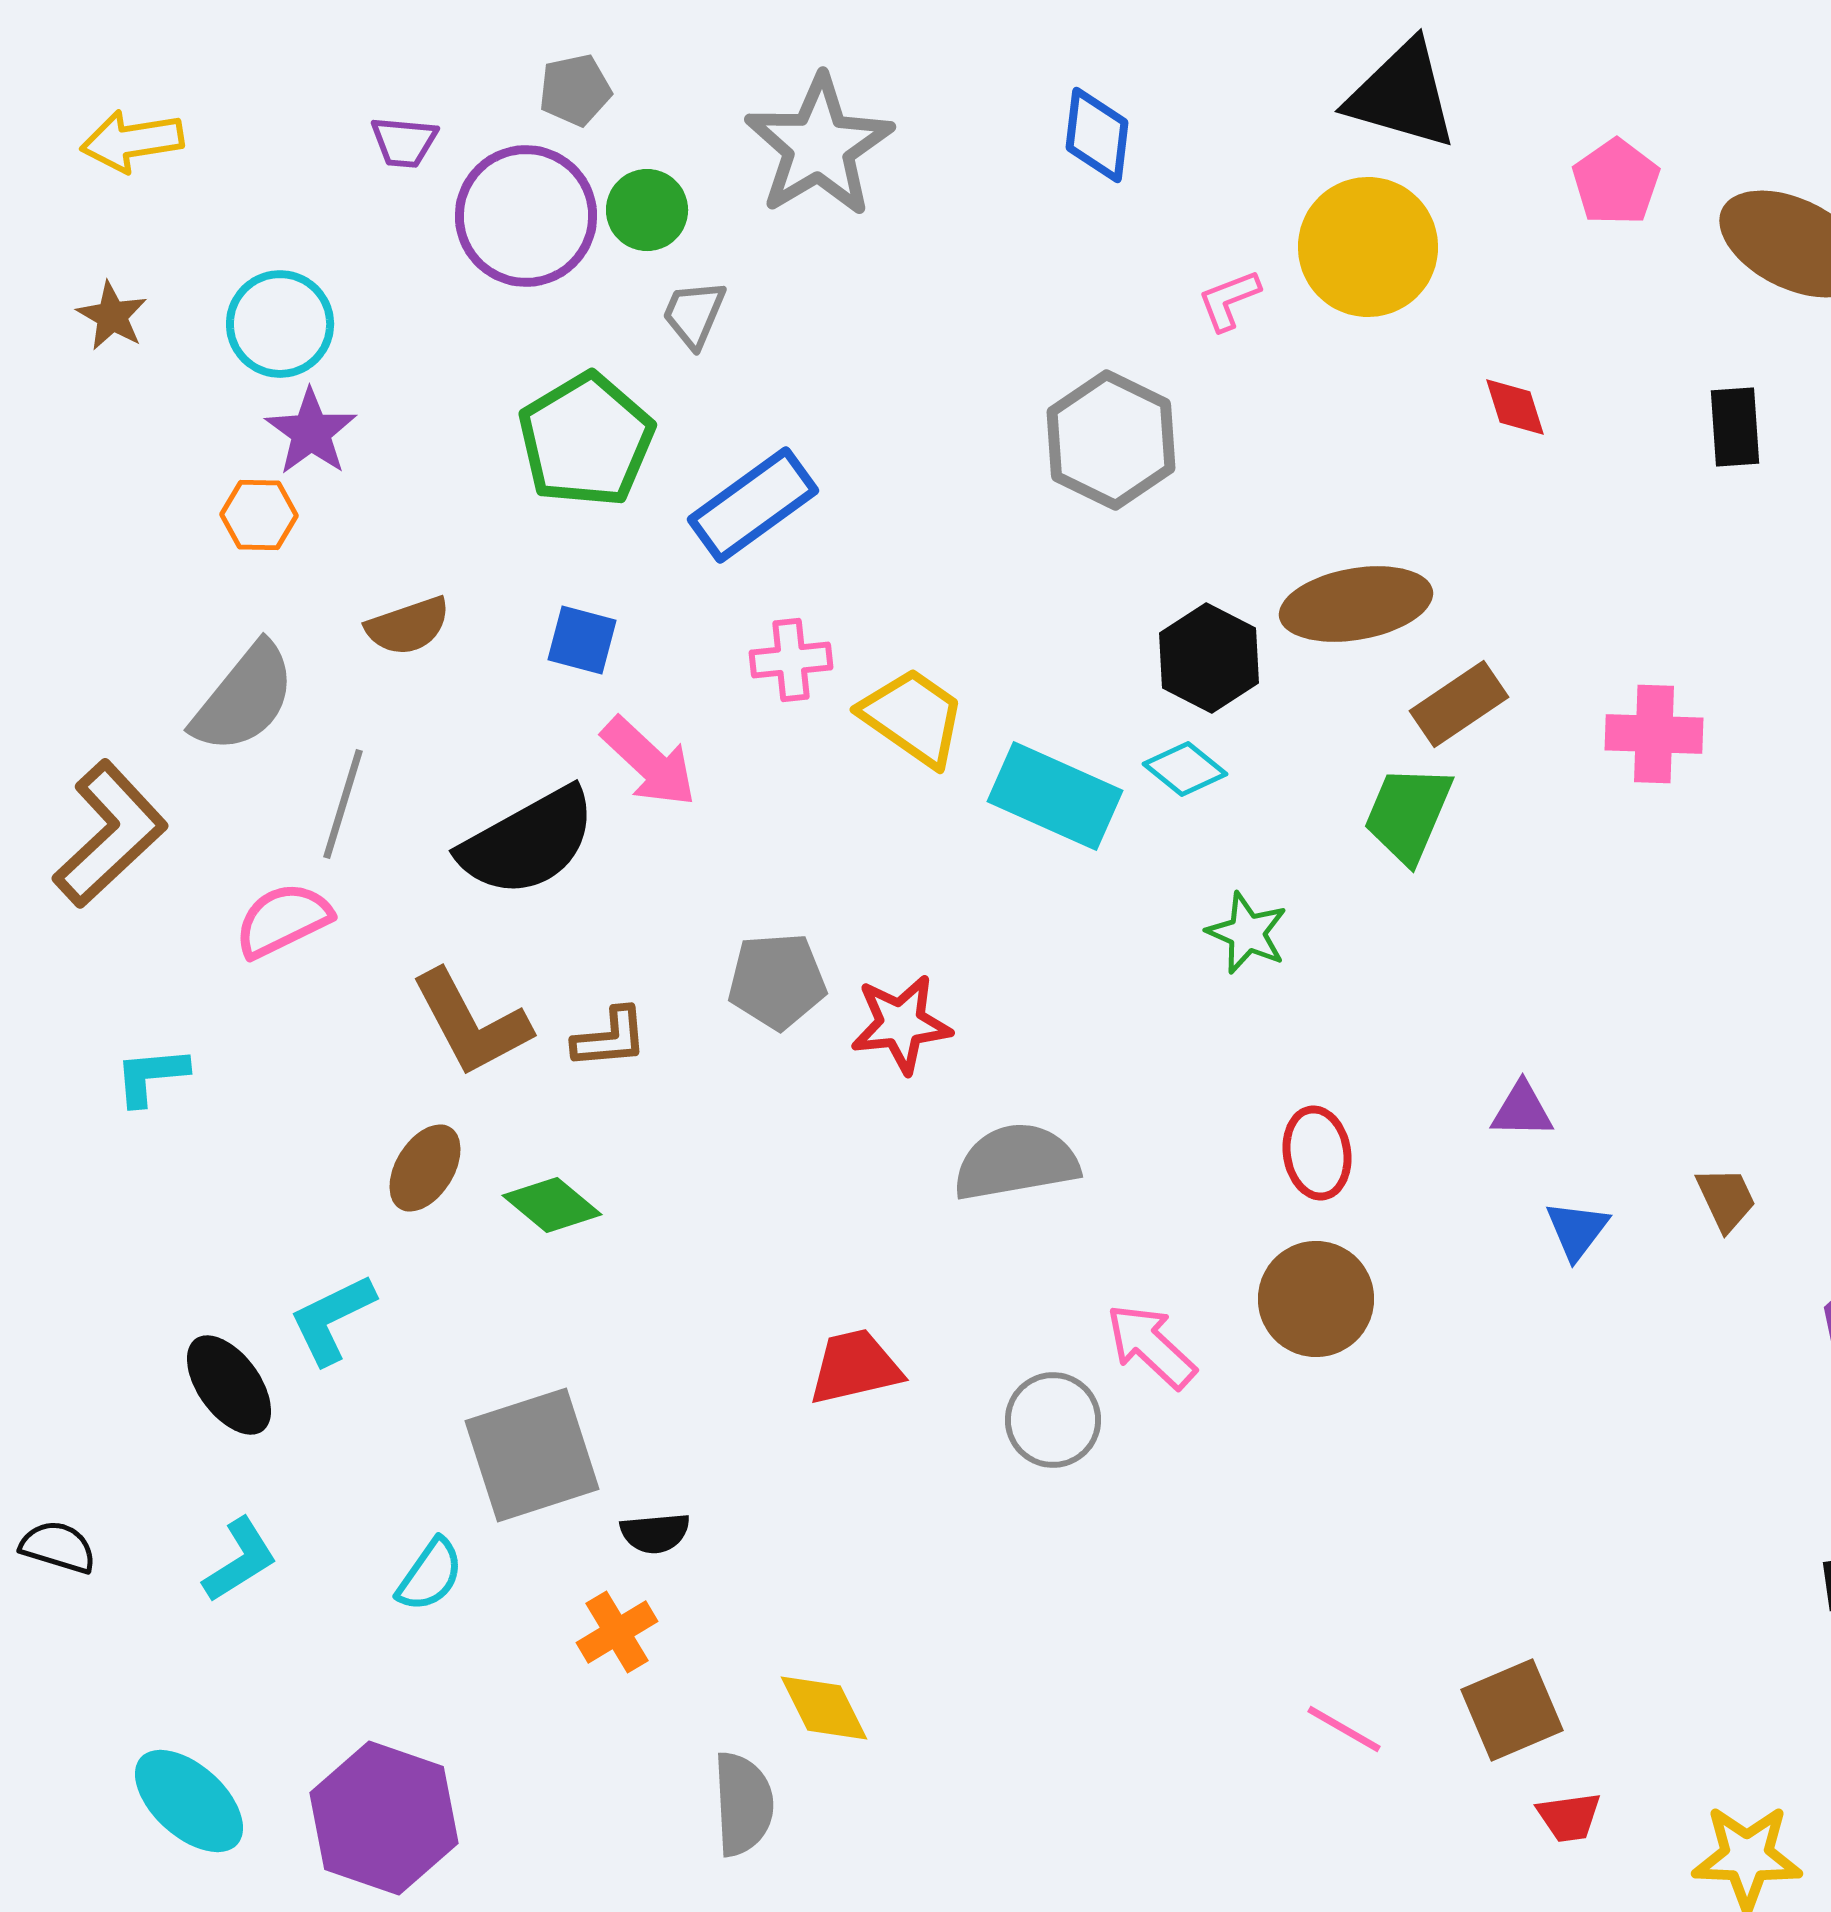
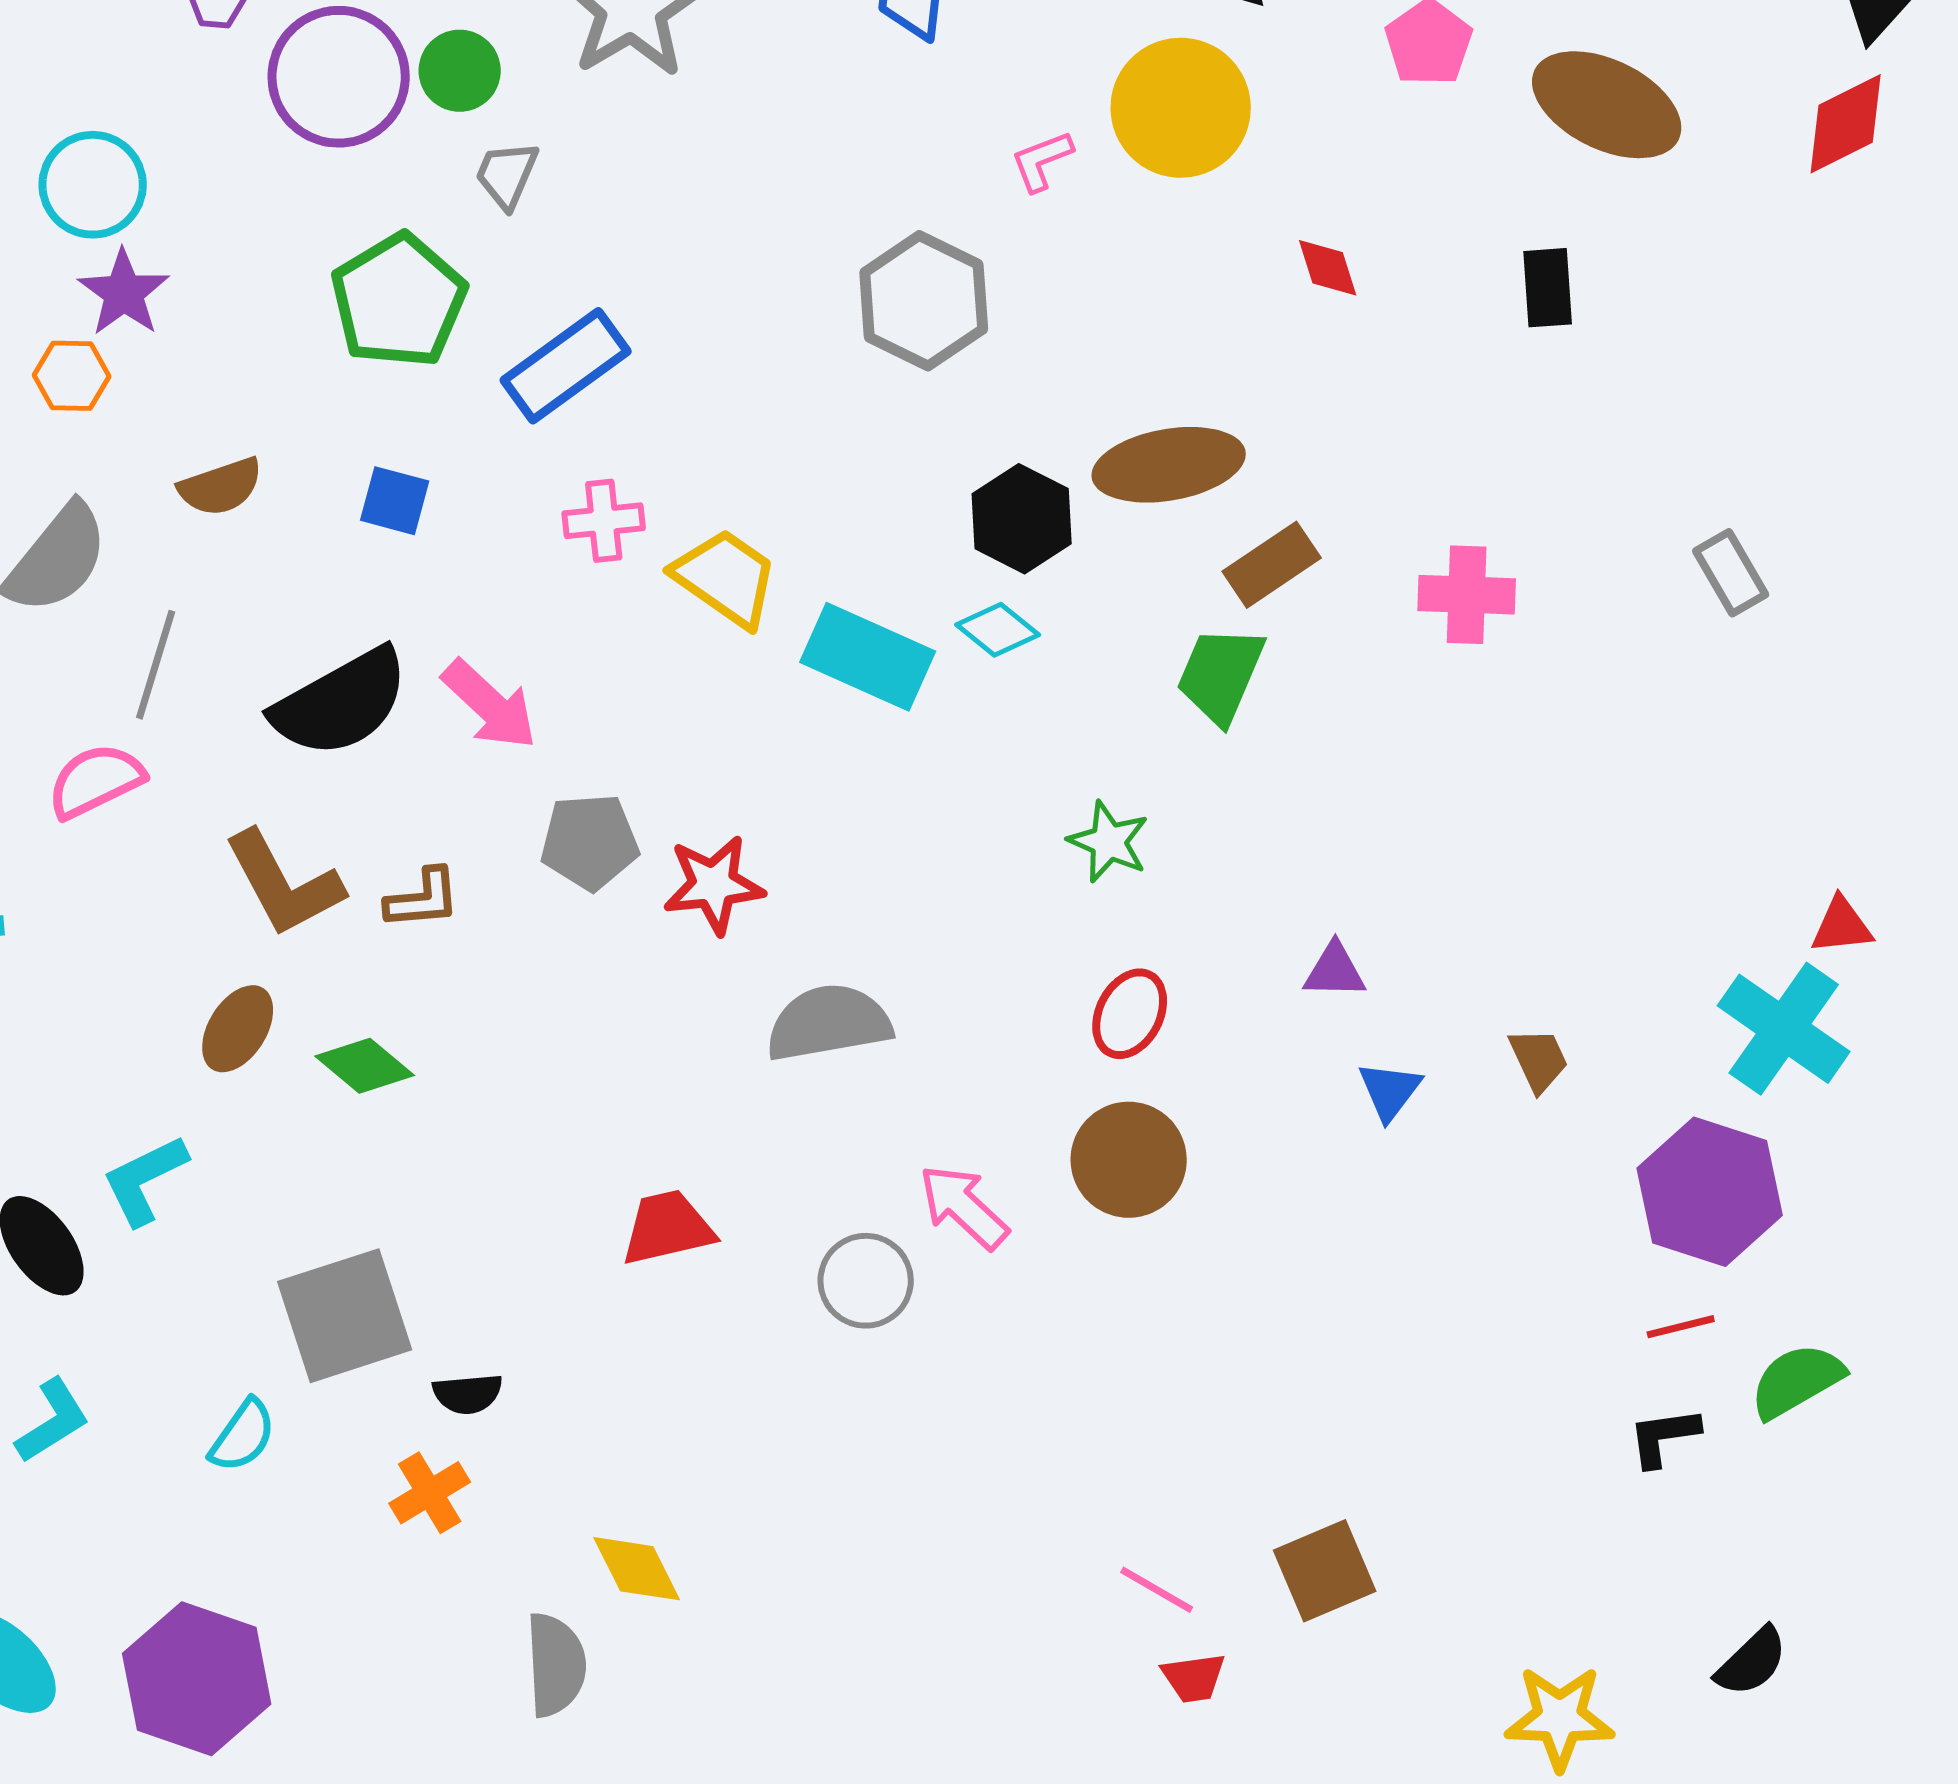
pink arrow: (649, 762) -> (490, 705), moved
green star: (1247, 933) -> (1109, 842), moved
red ellipse: (1317, 1153) -> (1130, 1014), turned 36
red trapezoid: (1569, 1817) -> (1194, 1678), moved

